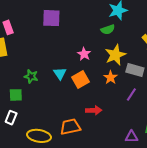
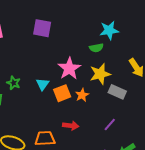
pink star: (84, 54) -> (69, 69), size x1.6
orange star: (111, 77) -> (82, 95), moved
purple line: (131, 95) -> (110, 124), moved

